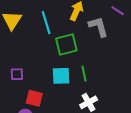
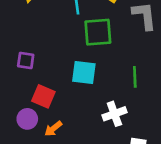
green line: (84, 74) -> (135, 77), moved

